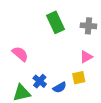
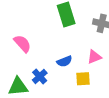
blue semicircle: (60, 87) -> (64, 61), moved

